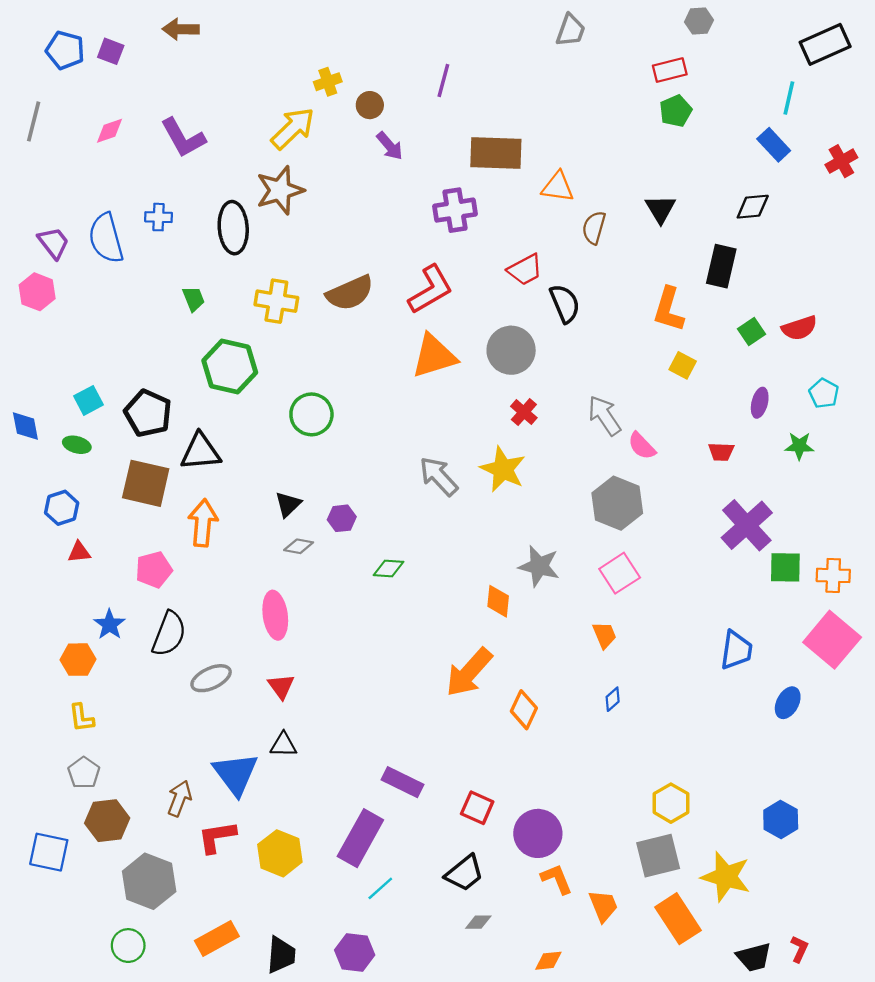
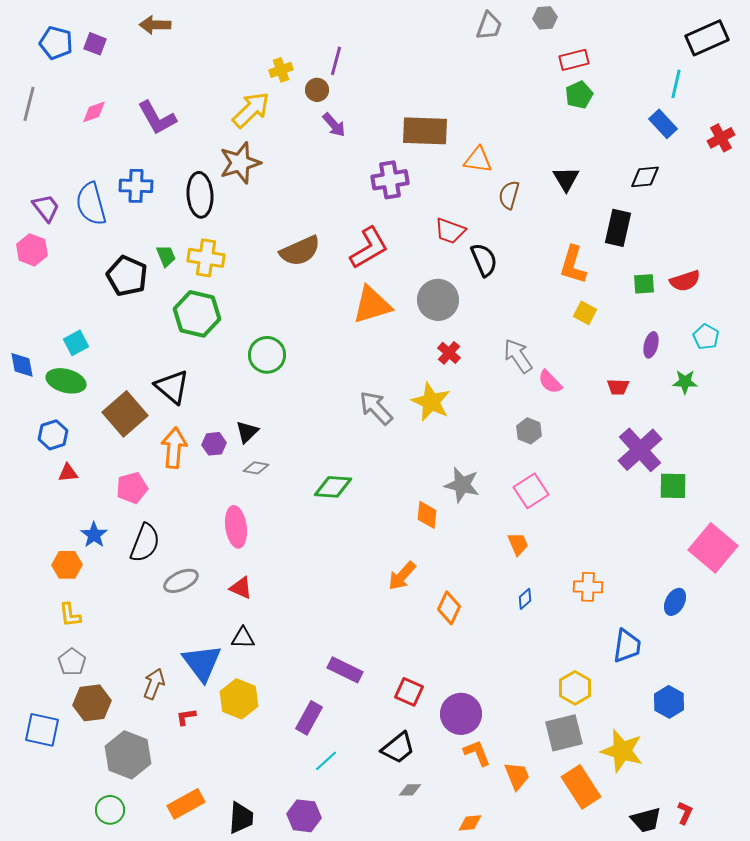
gray hexagon: (699, 21) -> (545, 18), moved
purple line: (443, 81) -> (336, 61), moved
blue cross: (159, 217) -> (136, 186), size x1.4
red trapezoid: (525, 270) -> (450, 231), turned 48
yellow cross: (276, 301) -> (206, 258), moved
green square: (752, 332) -> (644, 284), turned 30
black pentagon: (148, 413) -> (127, 276), moved
green ellipse: (77, 445) -> (66, 381), size x1.6
black triangle: (201, 452) -> (172, 387), turned 45
brown square: (146, 483) -> (125, 414), turned 36
gray hexagon: (617, 503) -> (529, 431), size x0.6
purple hexagon: (342, 518) -> (214, 444), moved
green diamond: (388, 568) -> (333, 487), size x1.4
orange cross: (833, 575) -> (588, 587), moved
blue trapezoid: (736, 650) -> (627, 646), moved
orange arrow: (469, 672) -> (402, 576), size x0.7
red triangle: (281, 686) -> (241, 588), turned -30
red L-shape: (217, 837) -> (186, 717), size x0.6
purple rectangle: (360, 838) -> (309, 718), size x0.7
yellow hexagon: (280, 853) -> (239, 699), moved

